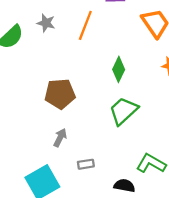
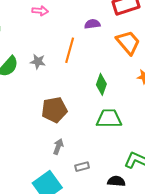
gray star: (46, 23) -> (38, 62), moved
green trapezoid: (123, 111) -> (109, 119), turned 48

